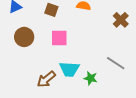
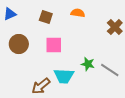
green star: (91, 78) -> (88, 64), moved

